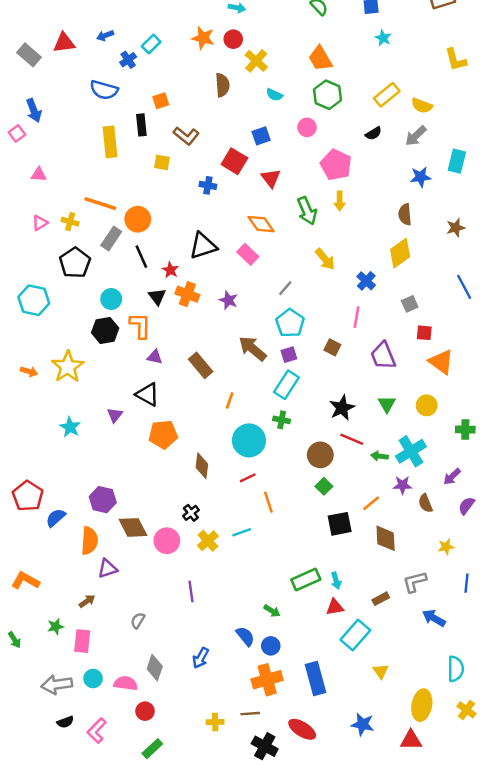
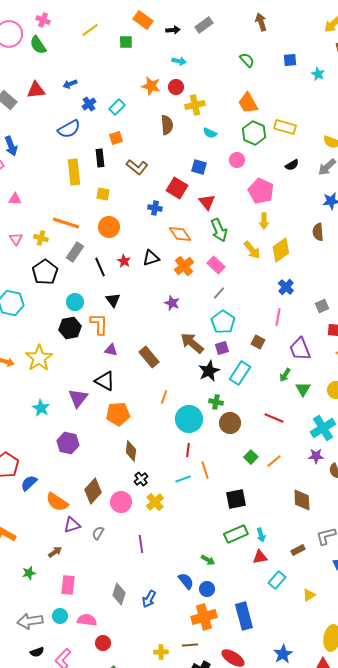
cyan star: (383, 38) -> (318, 74), moved
cyan rectangle: (151, 44) -> (117, 107), moved
yellow cross: (256, 61) -> (195, 105), turned 36
blue semicircle: (104, 90) -> (69, 129), turned -45
yellow rectangle: (387, 95) -> (285, 127), moved, turned 55
blue square: (261, 136) -> (199, 167), turned 35
yellow square: (162, 162) -> (103, 194), moved
green arrow: (307, 211) -> (219, 230), moved
orange circle: (138, 219) -> (109, 227), moved
pink triangle: (40, 223) -> (16, 239), turned -32
orange diamond: (261, 224) -> (180, 234), moved
black triangle: (203, 246) -> (151, 258), size x0.7
yellow diamond: (400, 253) -> (281, 250), moved
pink rectangle: (248, 254) -> (216, 265), moved
yellow arrow: (325, 259) -> (252, 250), moved
red star: (170, 270) -> (124, 261), moved
orange cross: (187, 294) -> (184, 266), moved, turned 30
cyan rectangle: (286, 385) -> (240, 373), moved
orange line: (230, 401) -> (164, 397), moved
black star: (342, 408) -> (209, 371), moved
purple triangle: (115, 415) -> (78, 398), size x1.5
brown circle: (320, 455) -> (230, 423), moved
green arrow: (380, 456) -> (285, 375), moved, turned -64
brown diamond: (202, 466) -> (131, 451), moved
red line: (248, 478) -> (188, 450), turned -56
purple hexagon: (103, 500) -> (68, 443), moved
orange line: (371, 503) -> (274, 461), moved
black square: (340, 524) -> (236, 499), moved
brown diamond: (133, 527) -> (93, 491), turned 70
cyan line: (242, 532) -> (183, 479), moved
orange semicircle: (89, 541) -> (57, 502), turned 120
gray semicircle: (138, 620) -> (98, 533), moved
cyan rectangle: (355, 635) -> (277, 580), size x0.7
pink rectangle: (82, 641) -> (68, 585), moved
gray diamond: (155, 668) -> (119, 594), moved
yellow triangle: (381, 671) -> (309, 595), moved, turned 32
blue star: (363, 724) -> (283, 654), turned 30

